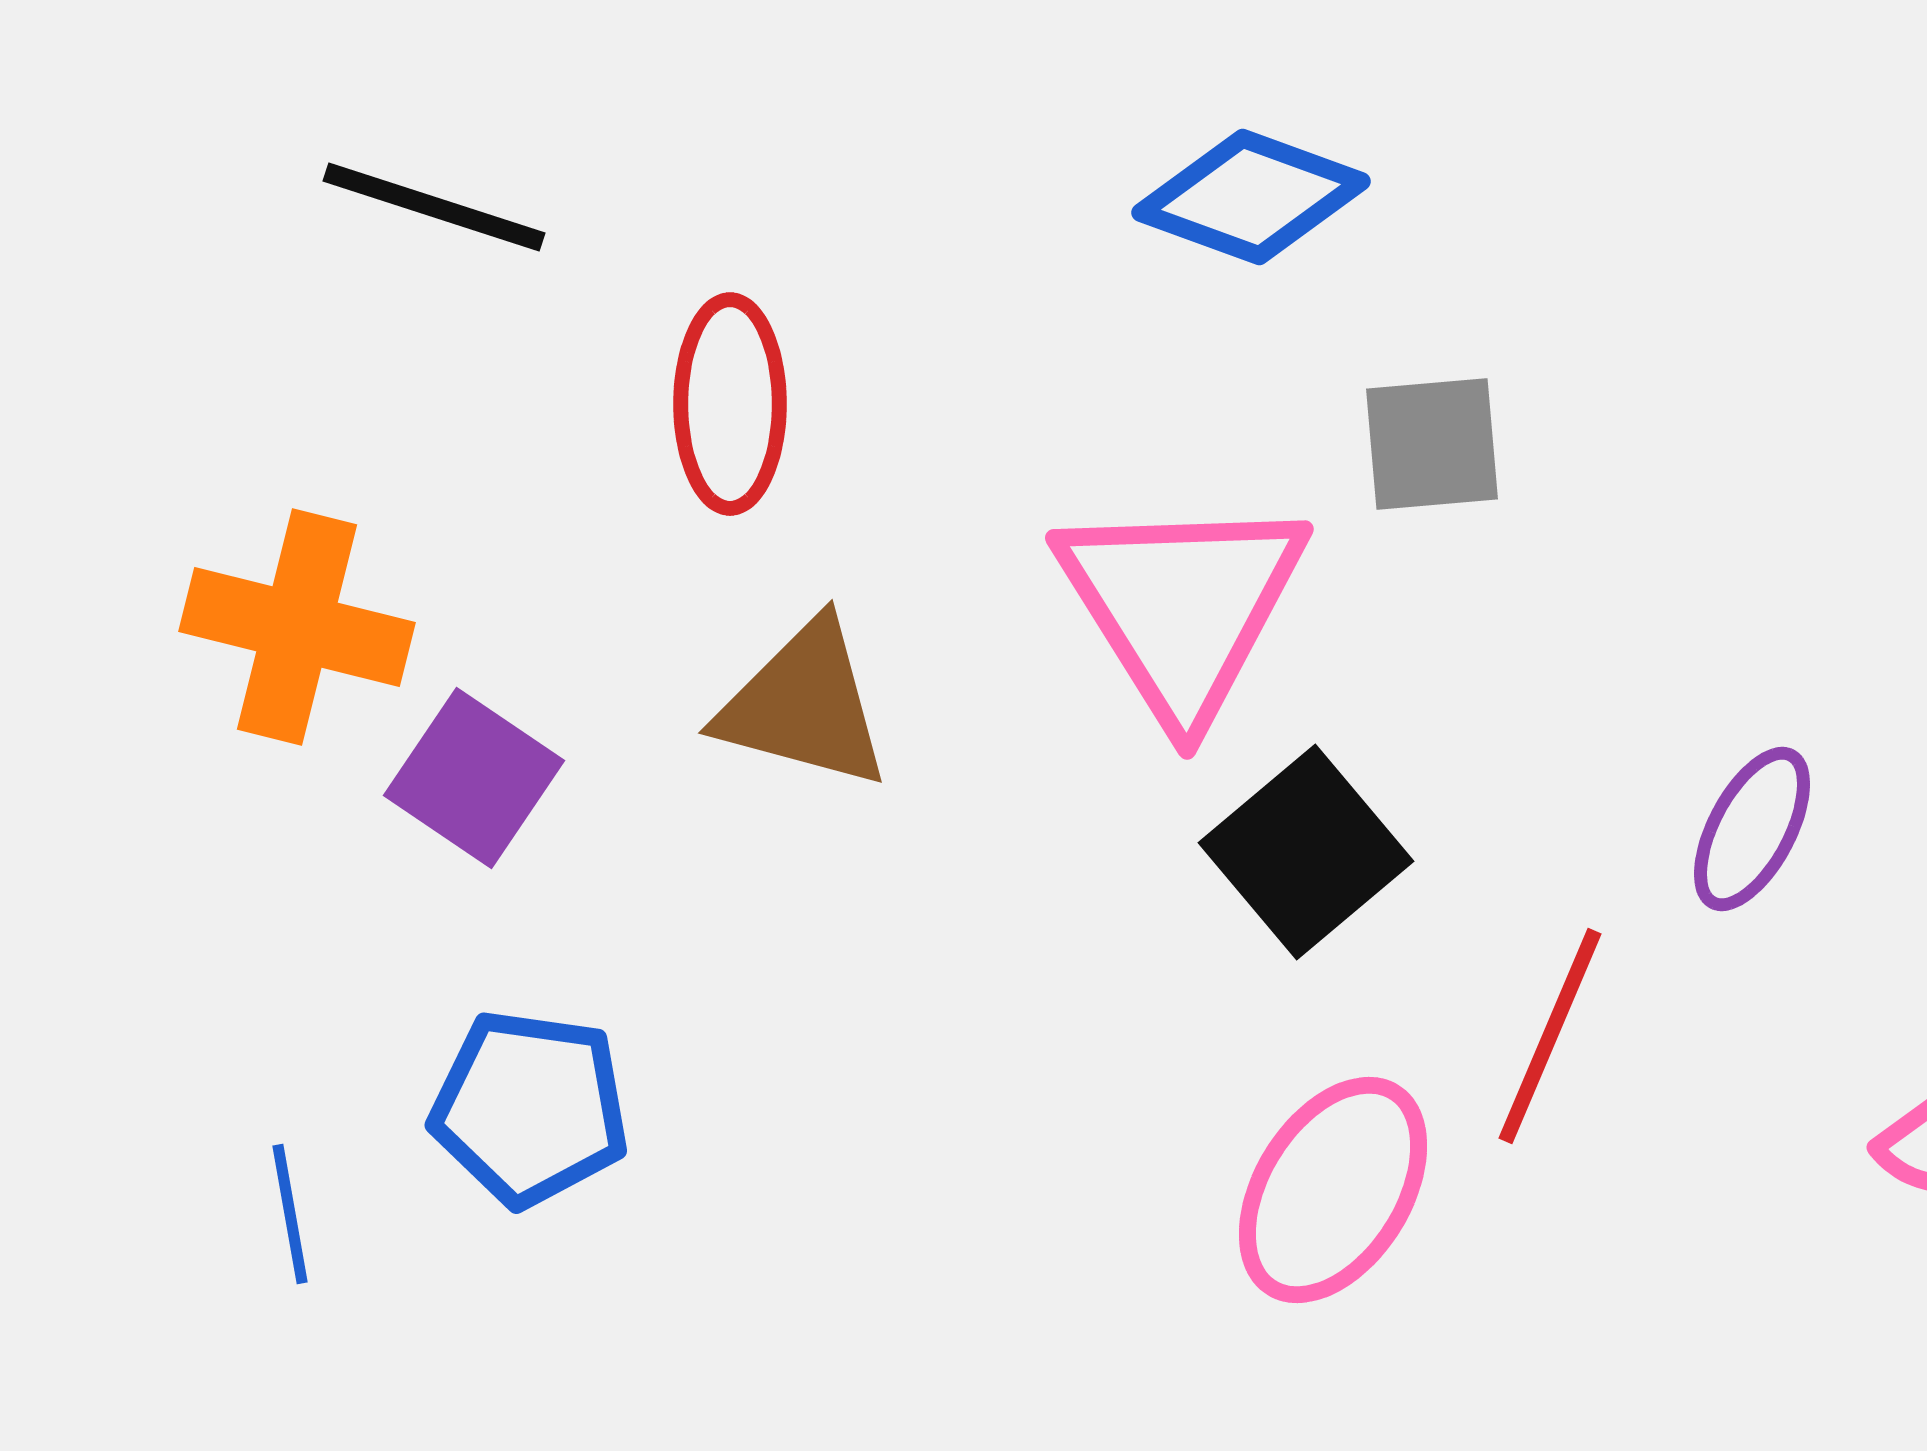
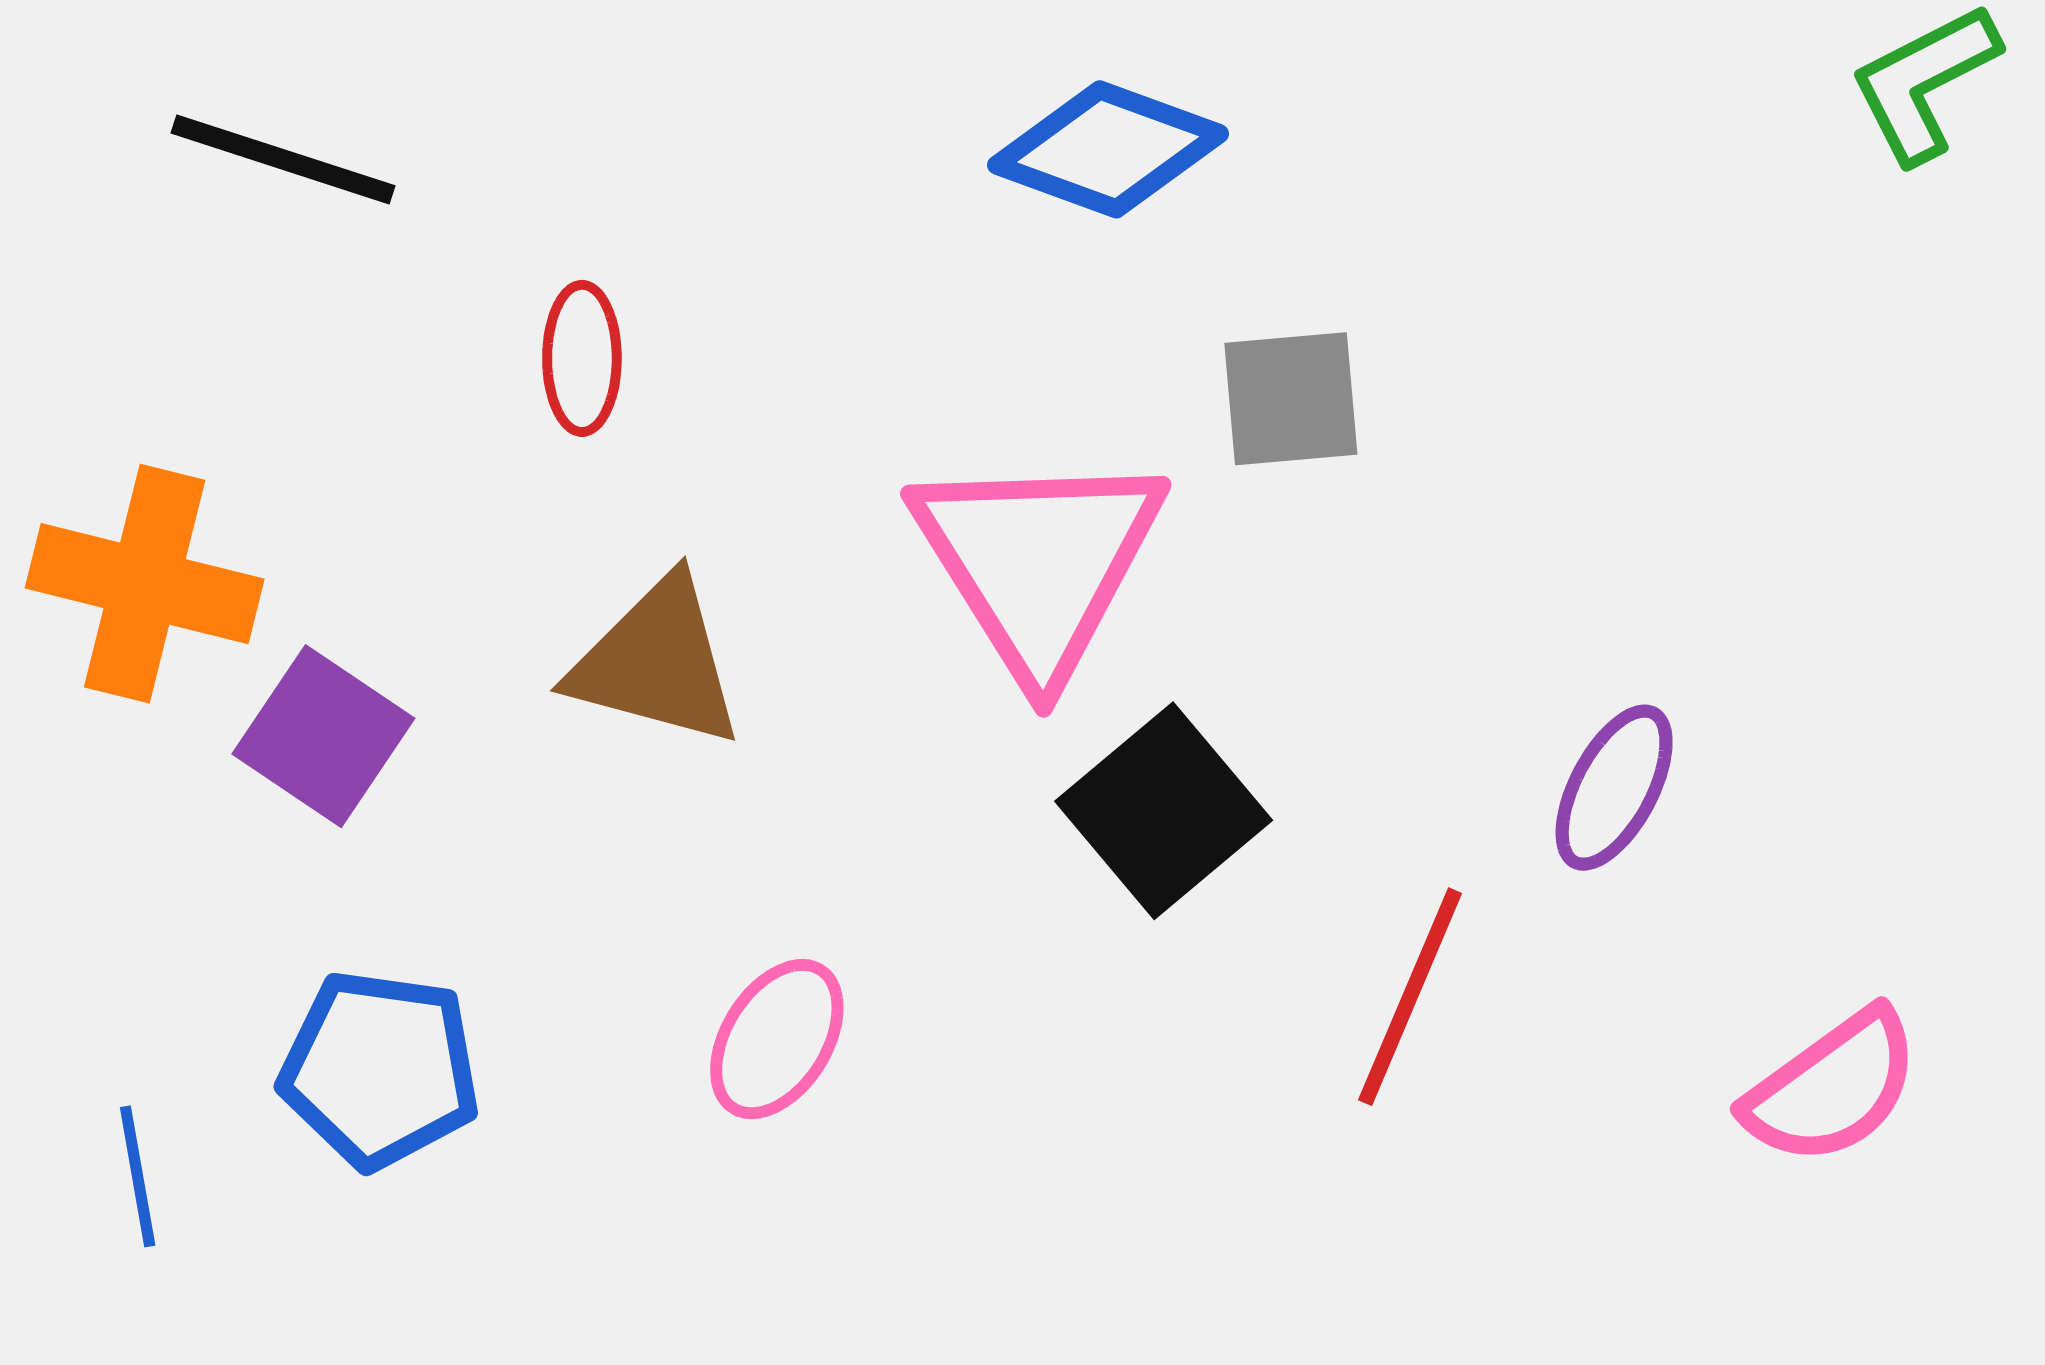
red ellipse: (730, 404) -> (582, 358), size x0.7
pink ellipse: (1333, 1190) -> (777, 1039), moved, size x0.7

